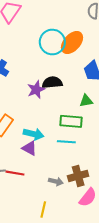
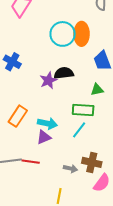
orange ellipse: (72, 43) -> (82, 34), turned -40
cyan line: (66, 142) -> (79, 130), turned -54
purple triangle: (29, 148) -> (44, 137), turned -49
brown cross: (78, 176) -> (92, 162), turned 30

